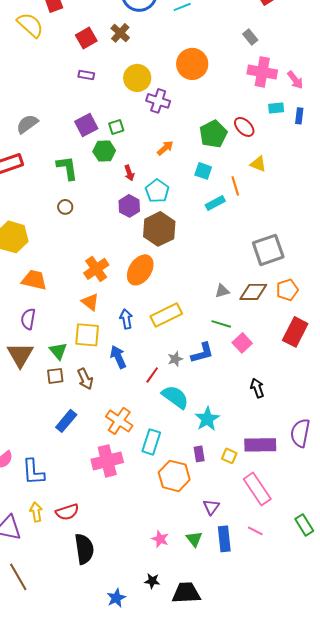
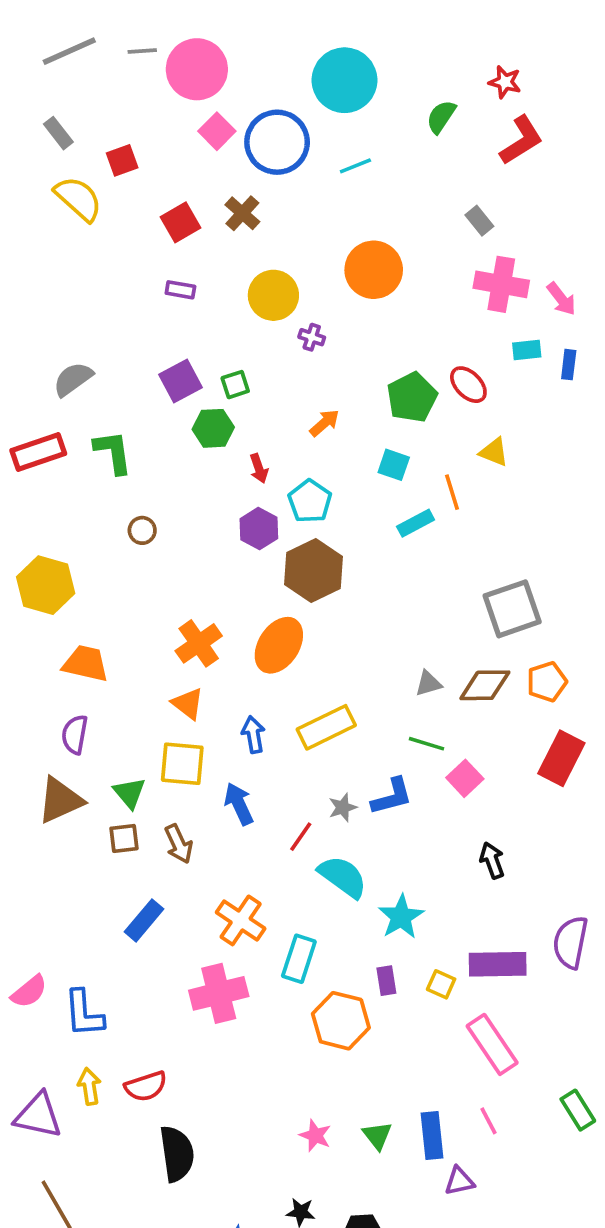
purple cross: (158, 101) -> (312, 337), size x0.6
green L-shape: (67, 168) -> (113, 452), moved
brown triangle: (20, 355) -> (60, 800), turned 36
purple triangle: (211, 507) -> (459, 1181), moved, turned 42
pink line: (255, 531) -> (488, 1121), turned 35

